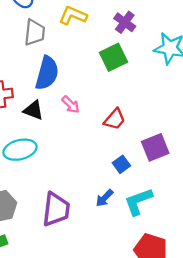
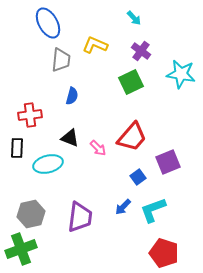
blue semicircle: (47, 73) -> (72, 96), size x0.6
pink arrow: (71, 105) -> (98, 148), moved
black triangle: (33, 110) -> (70, 138), moved
red trapezoid: (115, 119) -> (132, 137), size x1.5

